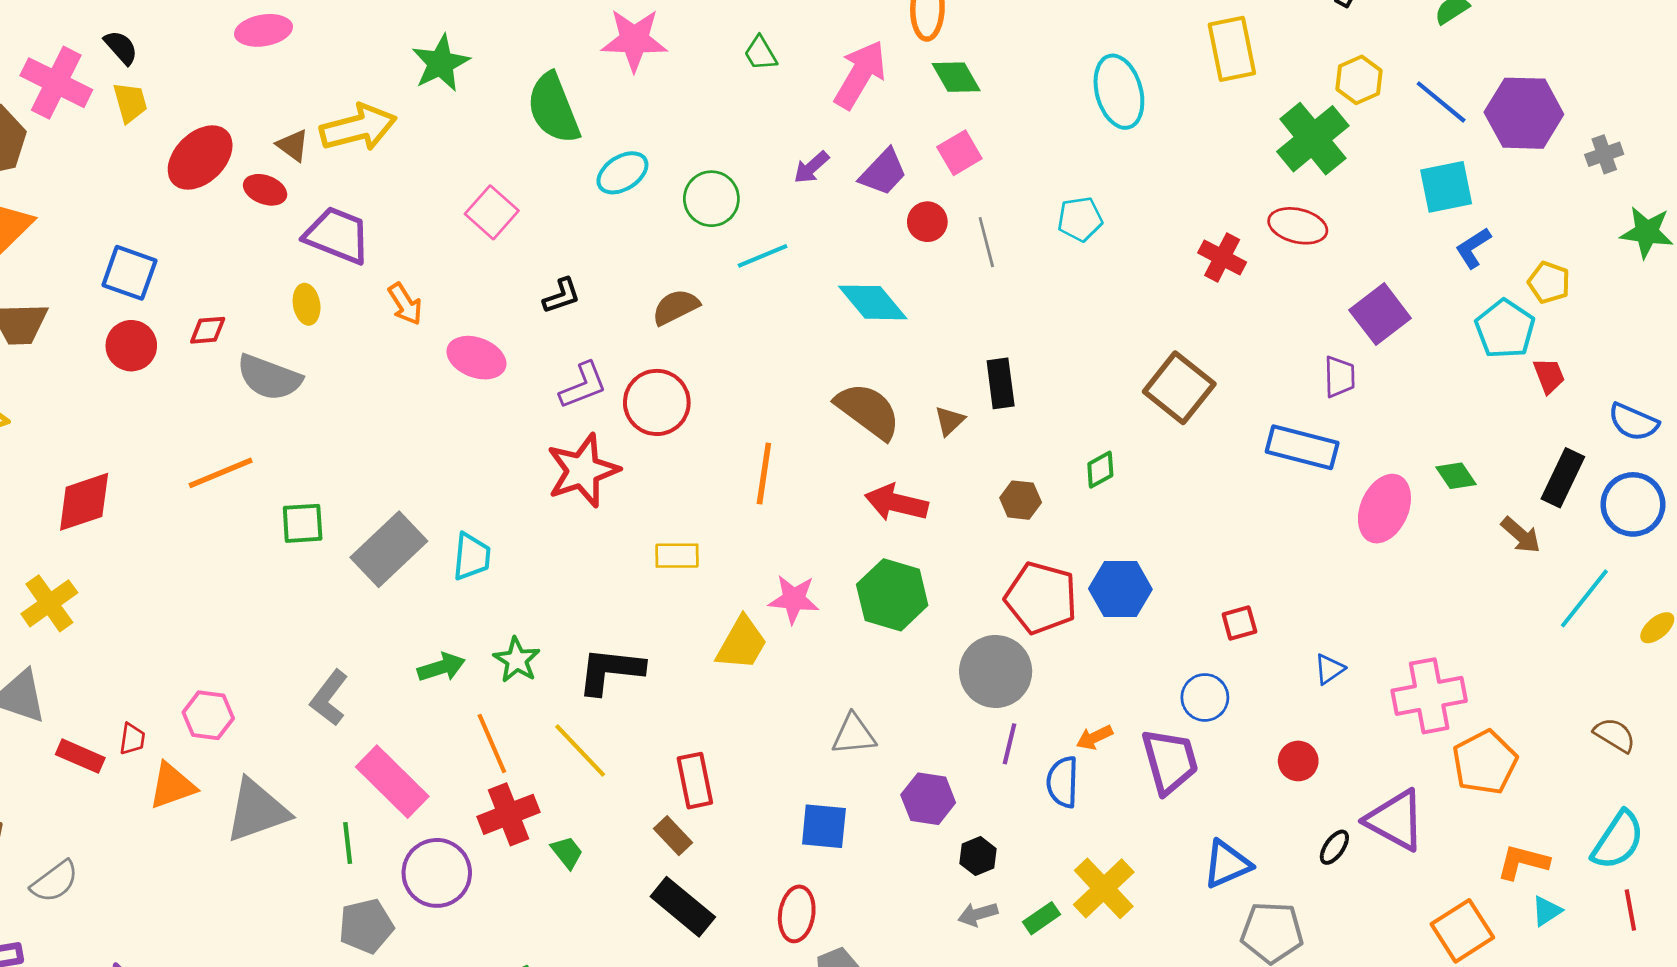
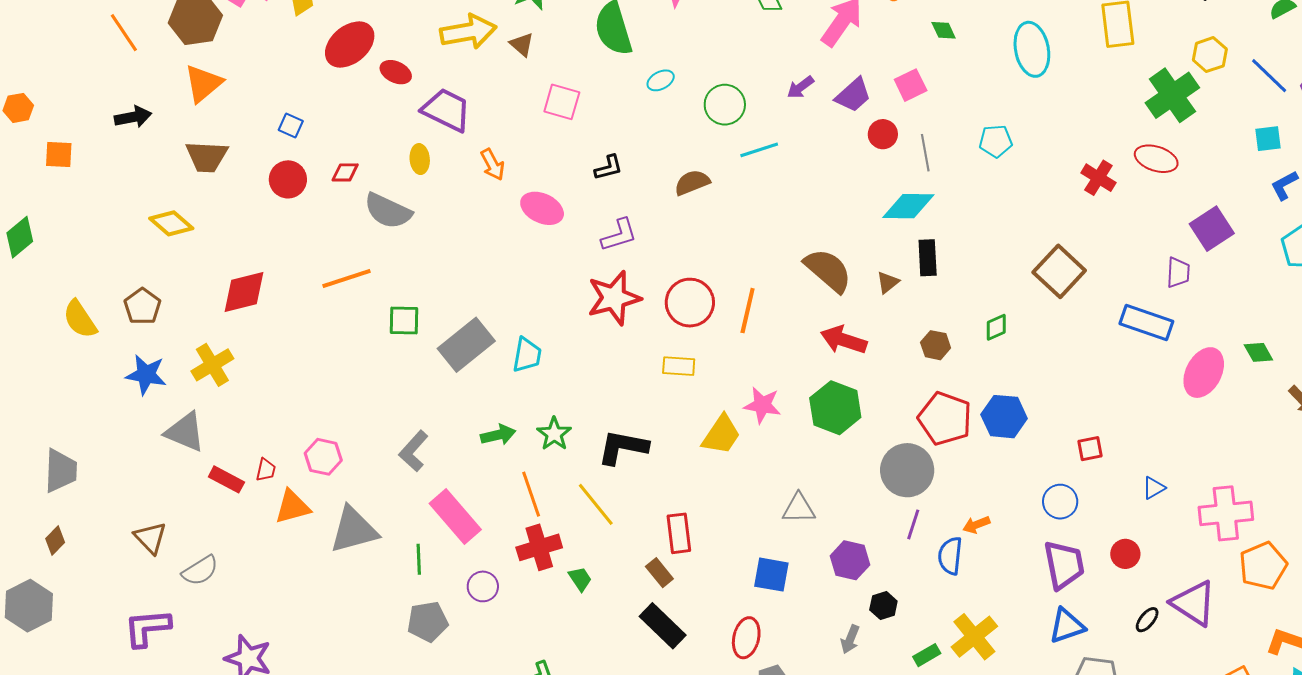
green diamond: (956, 77) -> (944, 30), moved, size x0.7
brown triangle: (293, 145) -> (522, 45), moved
cyan ellipse: (622, 173) -> (661, 80), size x0.7
cyan square: (1446, 187) -> (1268, 139), size x0.7
pink square: (492, 212) -> (562, 102), turned -30
blue square: (129, 273) -> (291, 126), size x0.6
cyan diamond: (873, 302) -> (908, 206), moved, turned -54
red circle: (657, 402) -> (690, 303), moved
purple trapezoid: (1170, 761) -> (1064, 565), moved
purple circle: (437, 873) -> (483, 586), size x0.6
gray arrow: (978, 914) -> (850, 639), moved, turned -56

